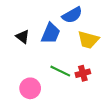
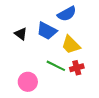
blue trapezoid: (51, 33) -> (47, 31), turned 95
yellow trapezoid: (88, 40) -> (71, 45), moved, turned 30

